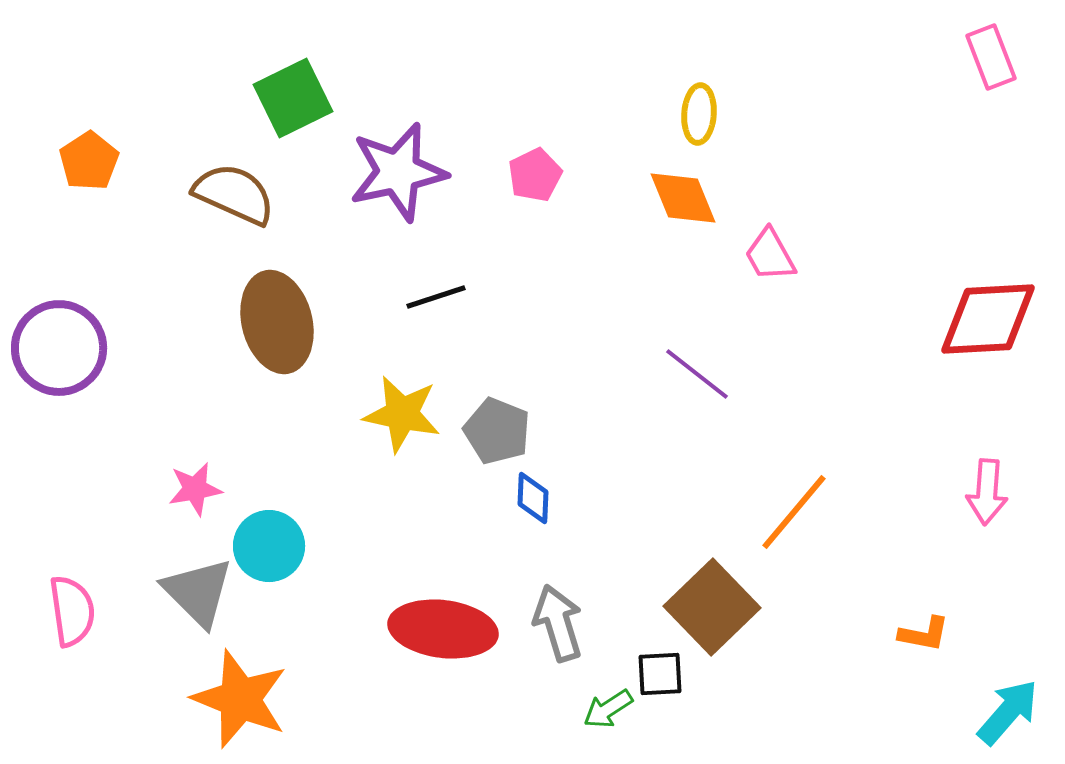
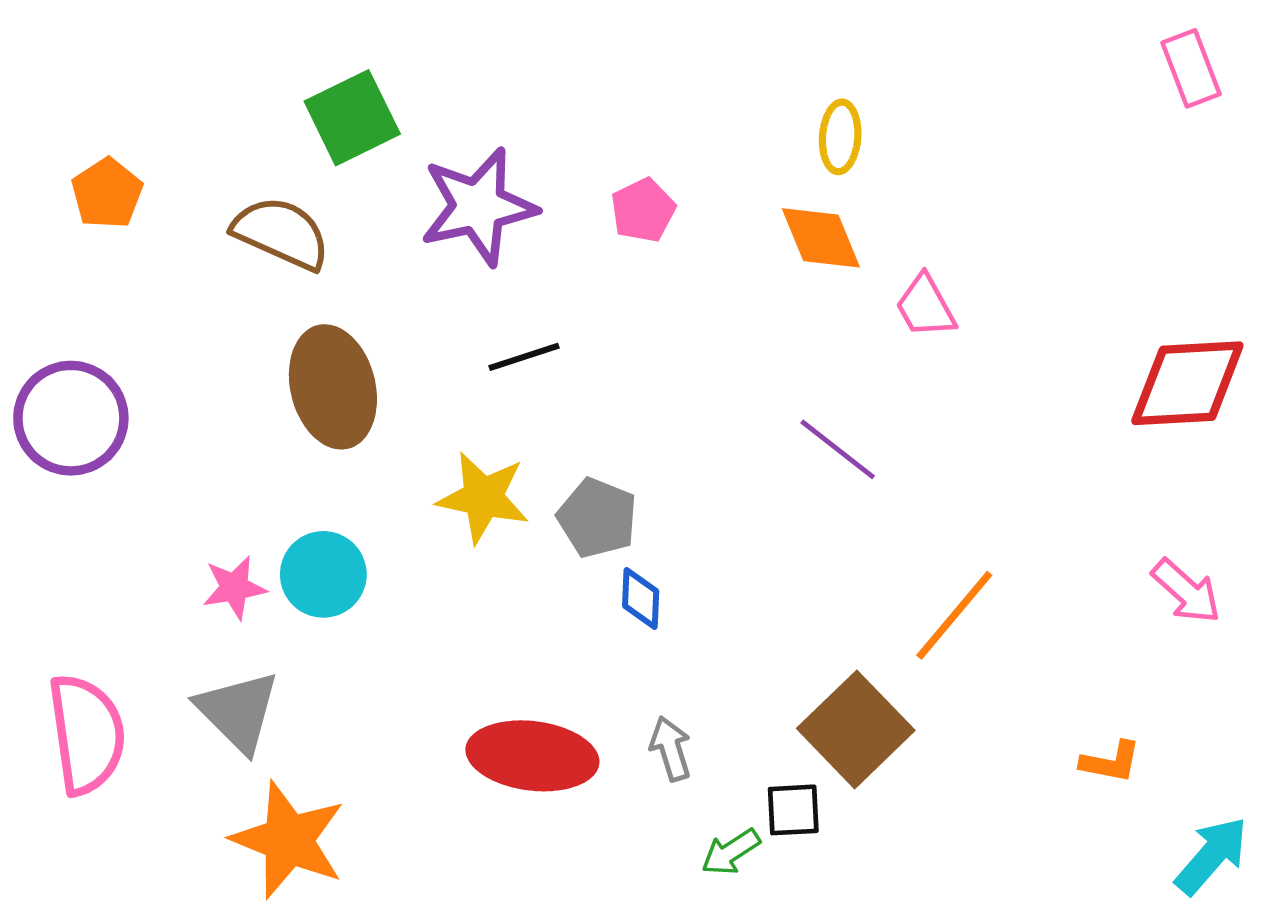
pink arrow: (987, 492) -> (1186, 591), turned -52
cyan circle: (269, 546) -> (323, 574), moved
pink semicircle: (72, 611) -> (87, 734), size x1.4
gray arrow: (558, 623) -> (671, 749), size x0.7

